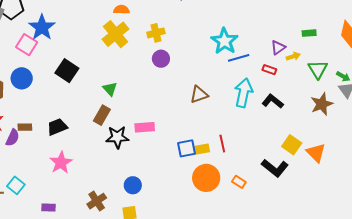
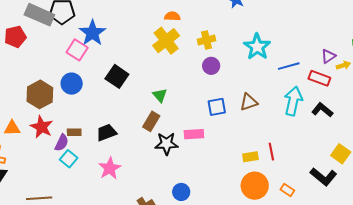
cyan star: (224, 41) -> (257, 47), moved
red rectangle: (269, 70) -> (319, 78), size x1.5
blue square: (187, 148) -> (217, 107), moved
cyan square: (16, 185) -> (69, 159), moved

